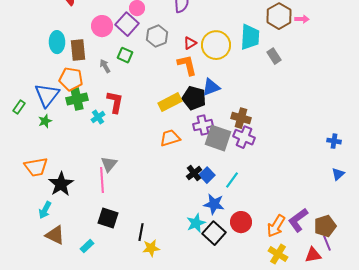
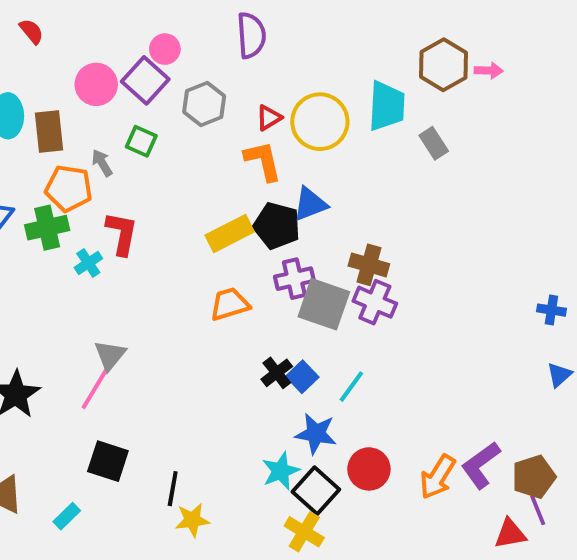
orange pentagon: (71, 79) -> (69, 188), moved
pink line: (102, 180) -> (96, 387), turned 35
yellow cross: (278, 254) -> (304, 532), moved

